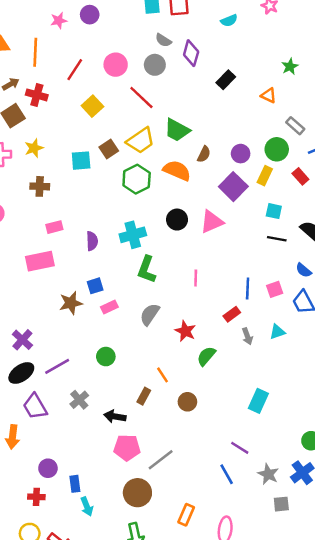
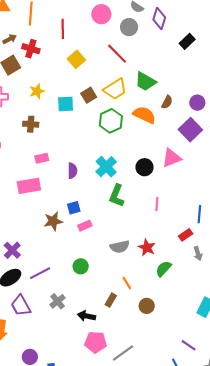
pink circle: (116, 65) -> (101, 14), moved
red line: (75, 70) -> (63, 29), turned -36
yellow star: (34, 148) -> (37, 91), moved
black circle: (177, 220) -> (144, 167), moved
cyan cross: (133, 235) -> (106, 167), turned -30
gray semicircle: (150, 314) -> (120, 247), moved, turned -138

